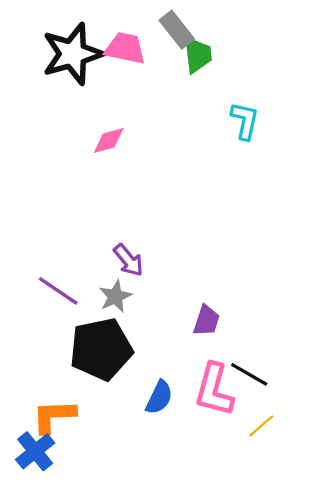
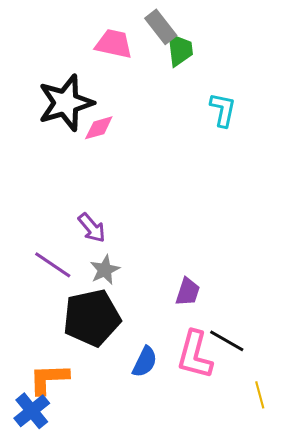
black star: (72, 54) -> (66, 103), moved
purple arrow: (128, 260) -> (92, 228), moved
yellow line: (261, 426) -> (260, 395), moved, turned -64

